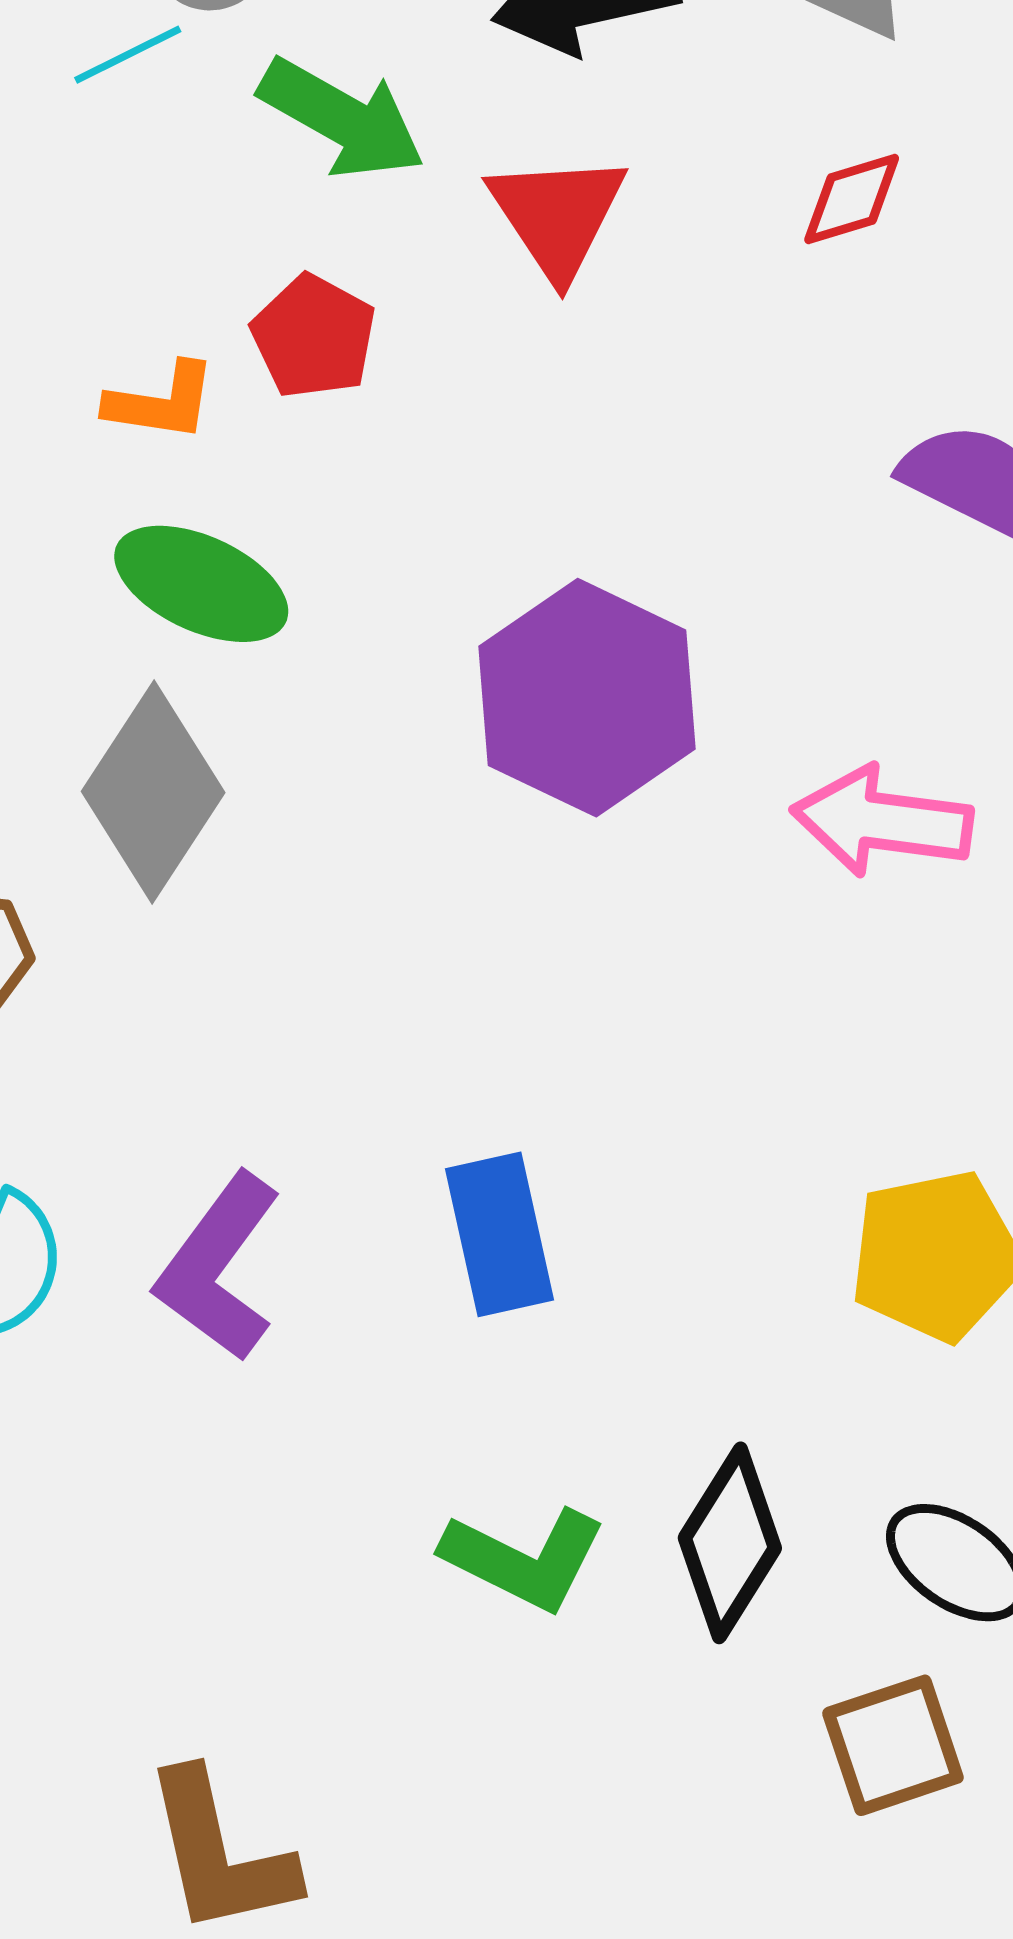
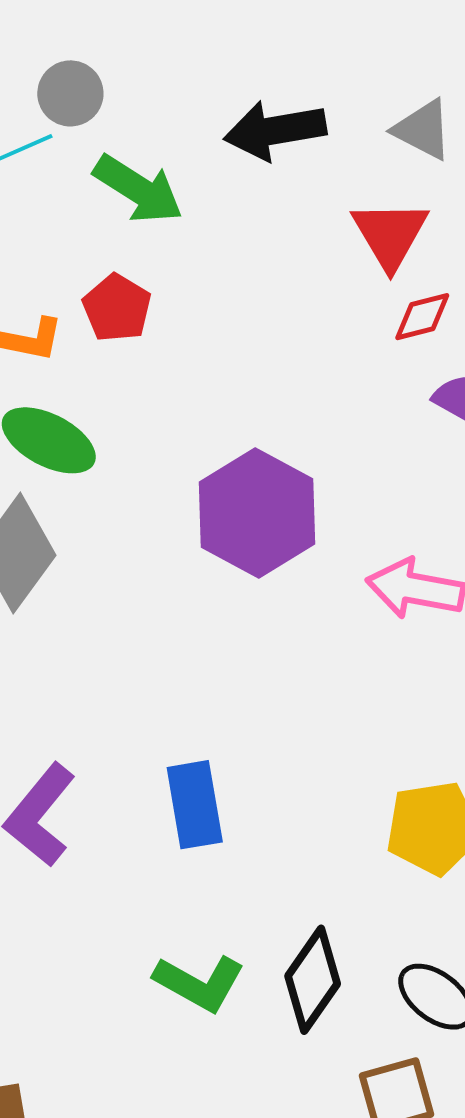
red diamond: (852, 199) -> (422, 317), moved
red triangle: (557, 215) -> (390, 234), moved

